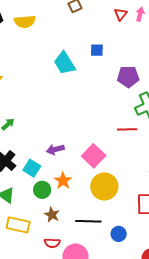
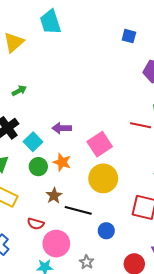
cyan trapezoid: (64, 63) -> (50, 22), moved
orange star: (63, 181) -> (62, 162), turned -30
brown star: (52, 215) -> (54, 196), moved

